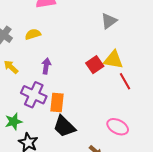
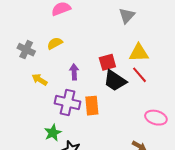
red square: (95, 65) -> (107, 62), moved, turned 30
red line: (125, 81) -> (140, 75), moved
black trapezoid: (64, 127) -> (115, 81), moved

